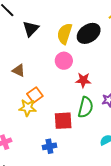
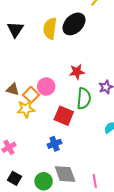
pink circle: (64, 61) -> (46, 86), moved
brown triangle: (19, 70) -> (13, 89), moved
red square: (63, 121) -> (64, 116), turned 36

